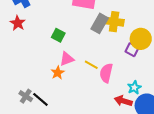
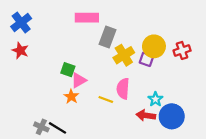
yellow cross: (114, 22) -> (124, 55), moved, turned -30
green square: (58, 35) -> (68, 70), moved
yellow line: (91, 65) -> (106, 100), moved

